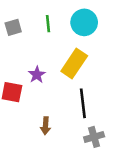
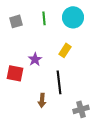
yellow rectangle: (74, 63) -> (65, 50), size x0.6
black line: (83, 103) -> (59, 82), moved

